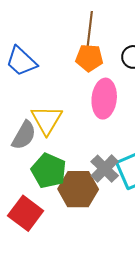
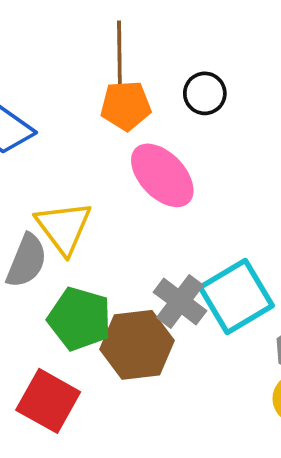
pink ellipse: (104, 99) -> (162, 175), turned -42

